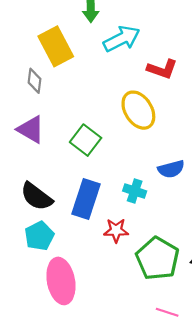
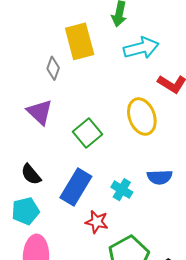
black semicircle: (36, 196) -> (31, 174), size x0.7

